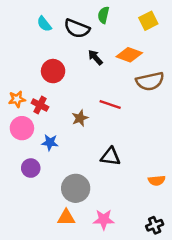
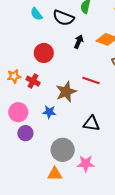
black arrow: (95, 57) -> (79, 42), turned 64
brown star: (80, 118) -> (66, 92), size x1.5
pink circle: (22, 128) -> (18, 112), moved
blue star: (50, 142) -> (49, 112), moved
pink star: (104, 220) -> (86, 164), moved

